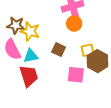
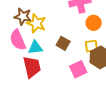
orange circle: (74, 24) -> (94, 23), moved
pink square: (76, 75) -> (78, 69), turned -36

